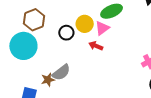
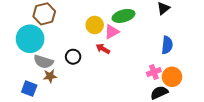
black circle: (66, 33) -> (73, 57), moved
gray semicircle: (61, 72) -> (43, 62), moved, turned 48

